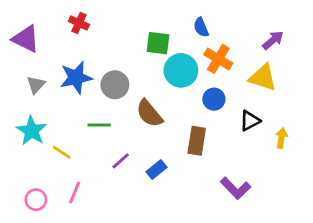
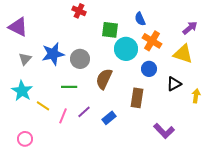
red cross: (79, 23) -> (79, 11), moved
brown semicircle: (149, 113) -> (104, 79), turned 65
pink line: (75, 192) -> (63, 116), moved

